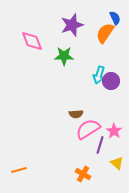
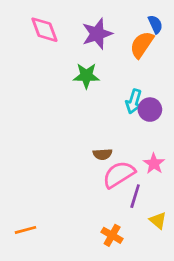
pink diamond: (32, 41) -> (44, 30), moved
pink star: (114, 131) -> (154, 164), moved

